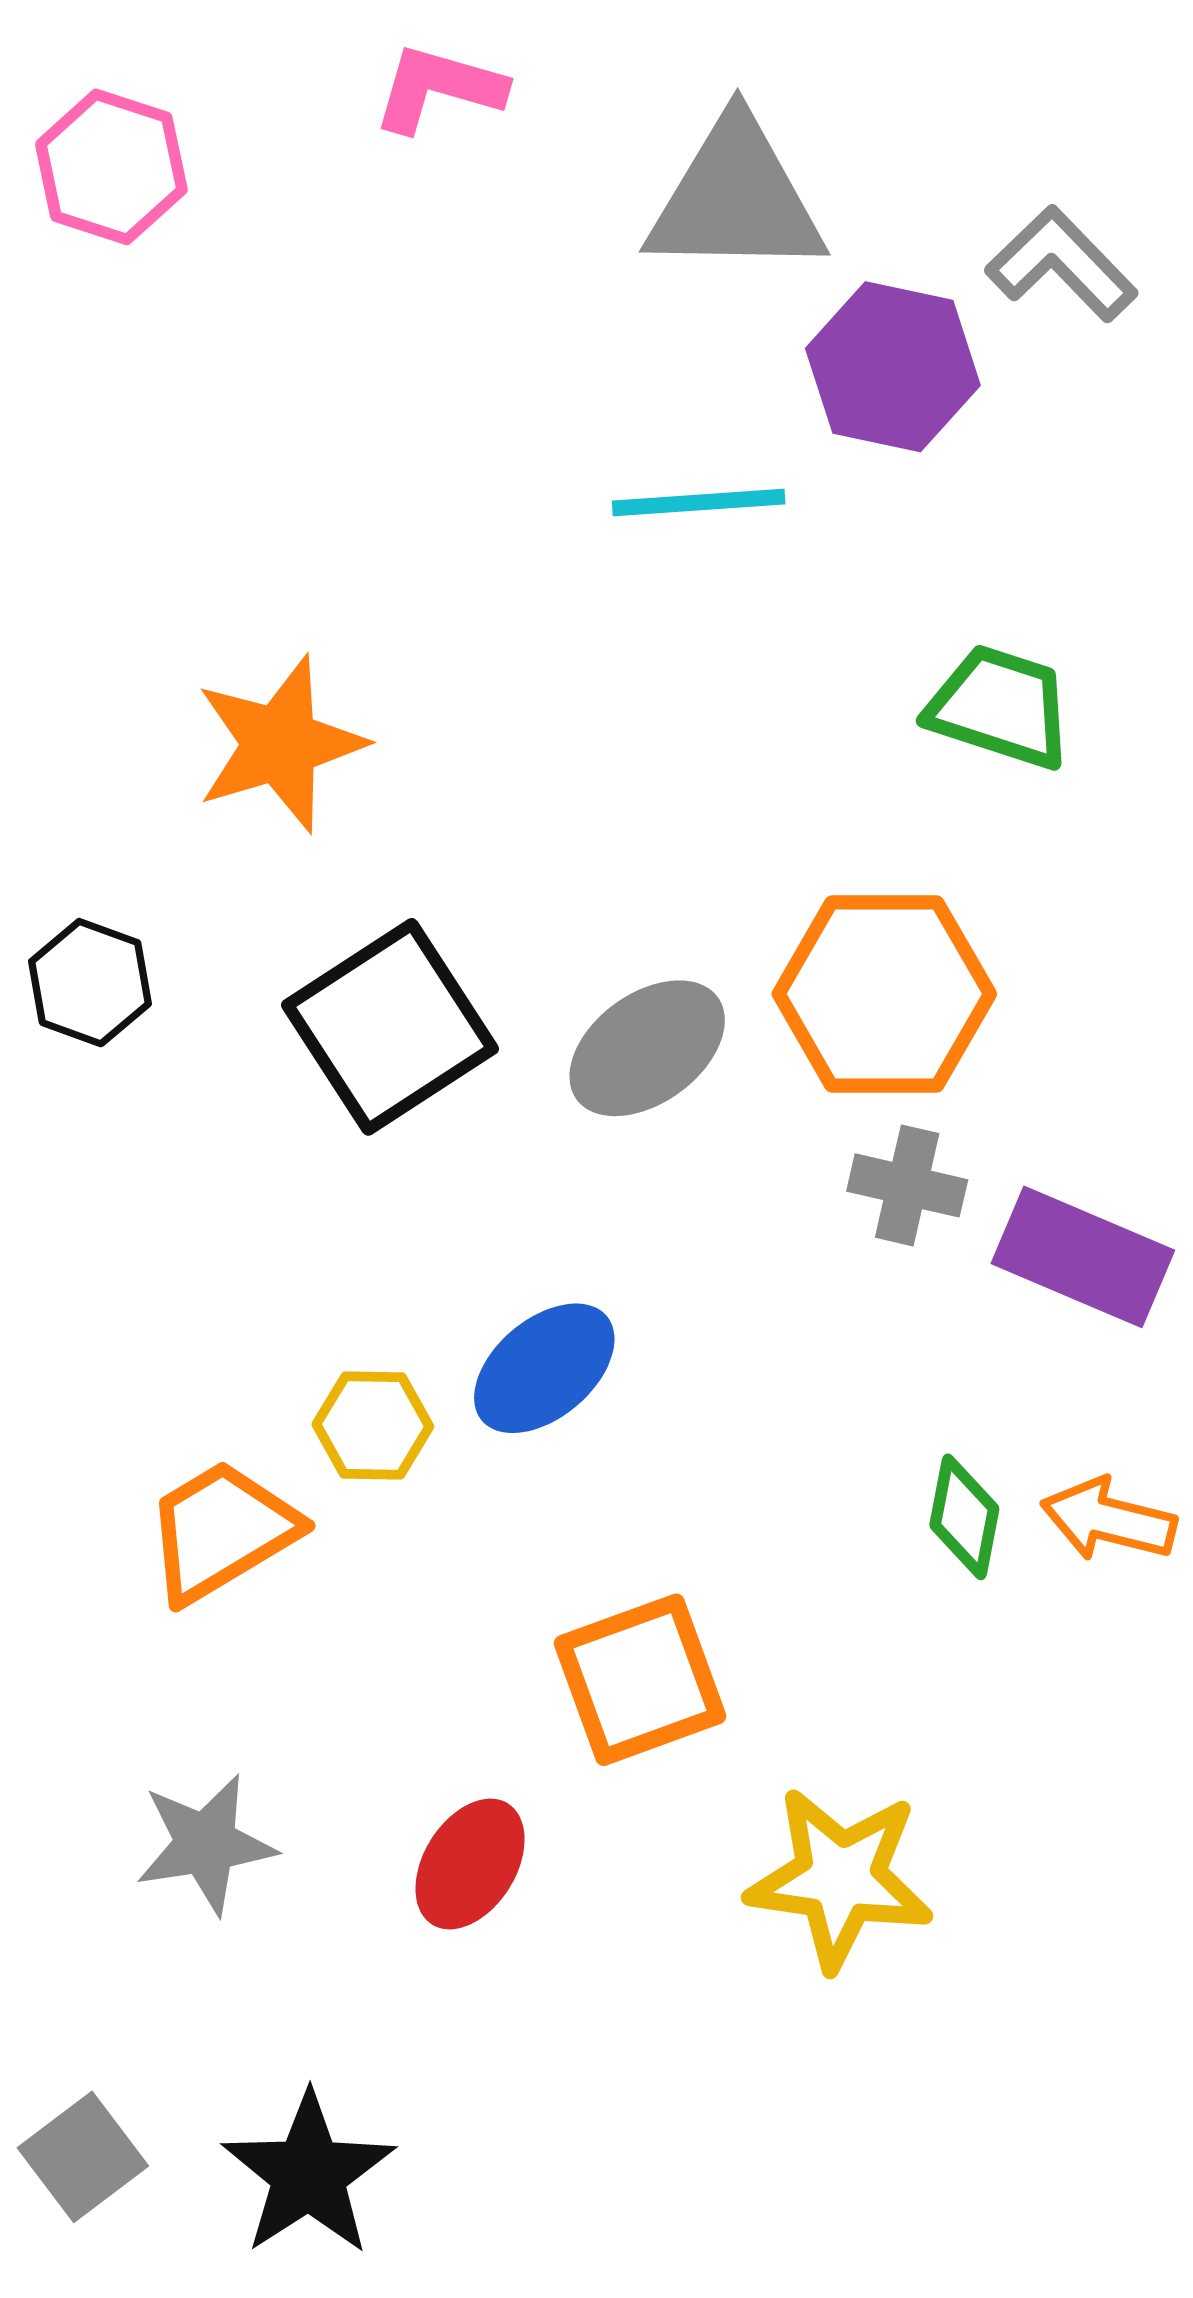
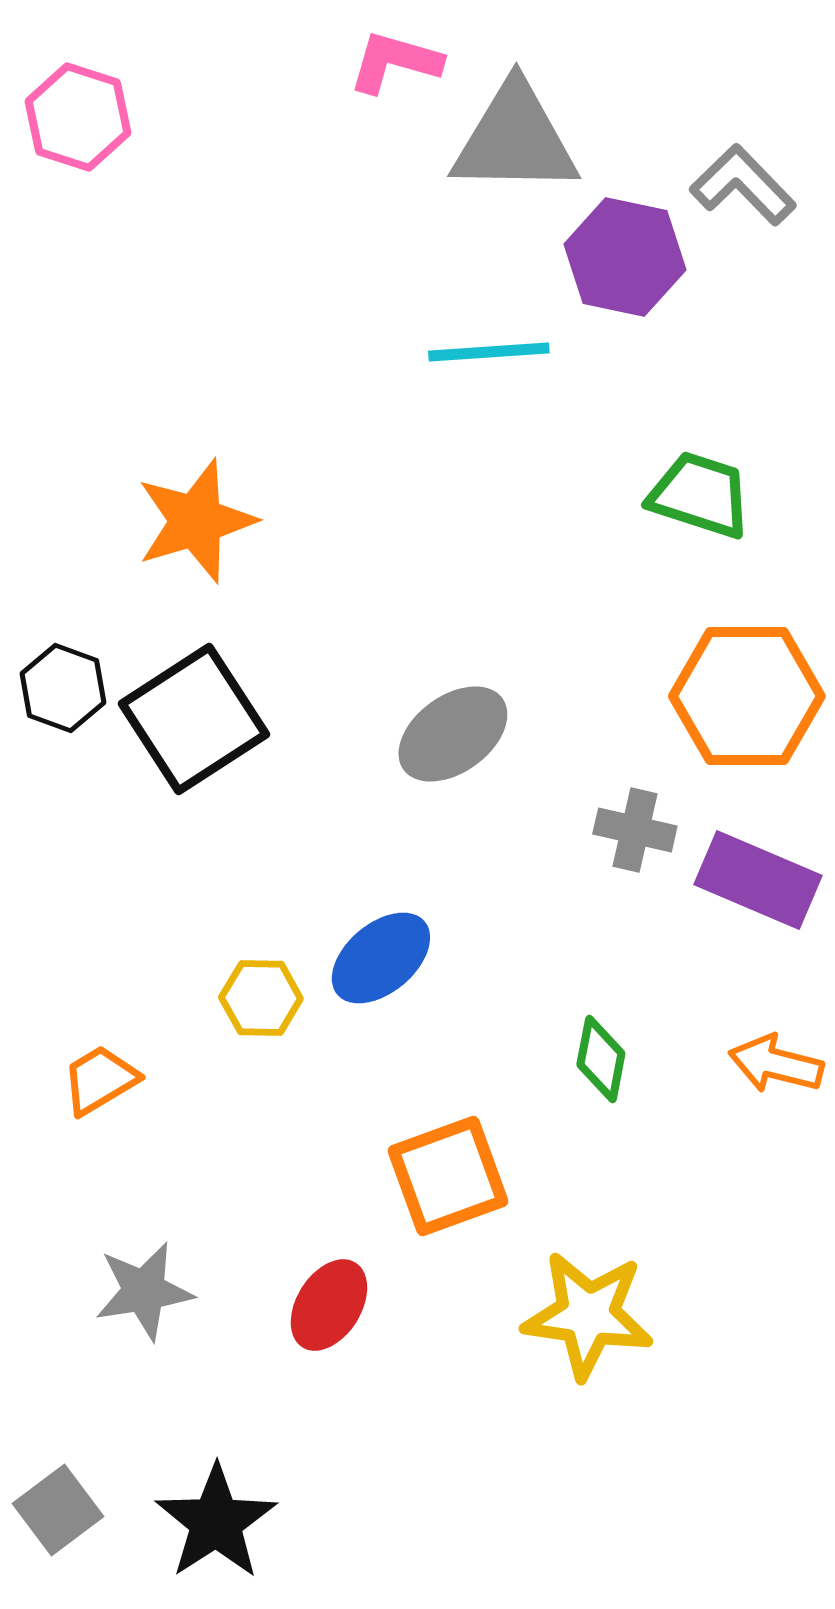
pink L-shape: (439, 88) -> (395, 62), moved
orange hexagon: (884, 994) -> (747, 696), moved
black square: (390, 1027) -> (194, 719), moved
green diamond: (964, 1517) -> (601, 1059), moved
orange trapezoid: (221, 1531) -> (100, 1080), moved, size x0.7

